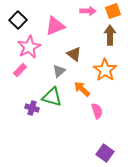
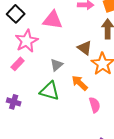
pink triangle: (55, 26) -> (53, 20), turned 30
brown triangle: (74, 54) -> (85, 48), moved
purple cross: (32, 108) -> (14, 102), moved

